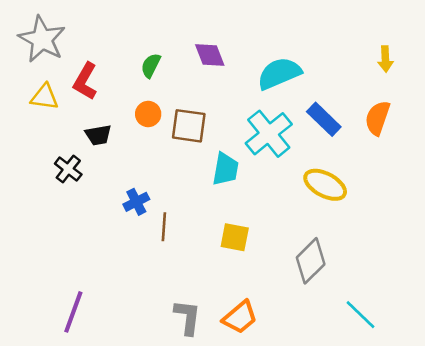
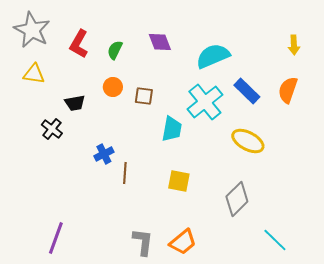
red L-shape: (85, 81) -> (79, 44), moved
brown square: (189, 126) -> (144, 96), size x0.7

